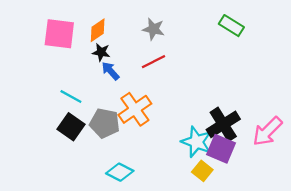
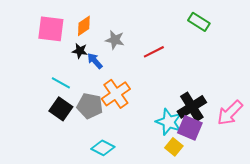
gray star: (153, 29) -> (115, 40), moved
black star: (101, 52) -> (80, 51), moved
red line: (153, 62) -> (154, 52), moved

